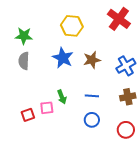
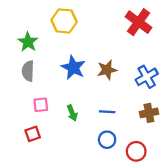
yellow hexagon: (72, 26) -> (64, 21), moved
green star: (24, 36) -> (28, 42), turned 30
pink square: (47, 108) -> (41, 105), moved
red circle: (126, 130) -> (136, 151), moved

